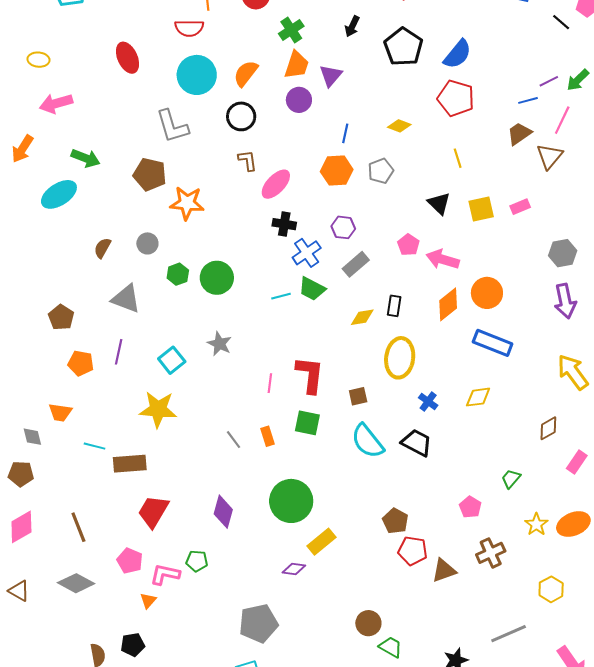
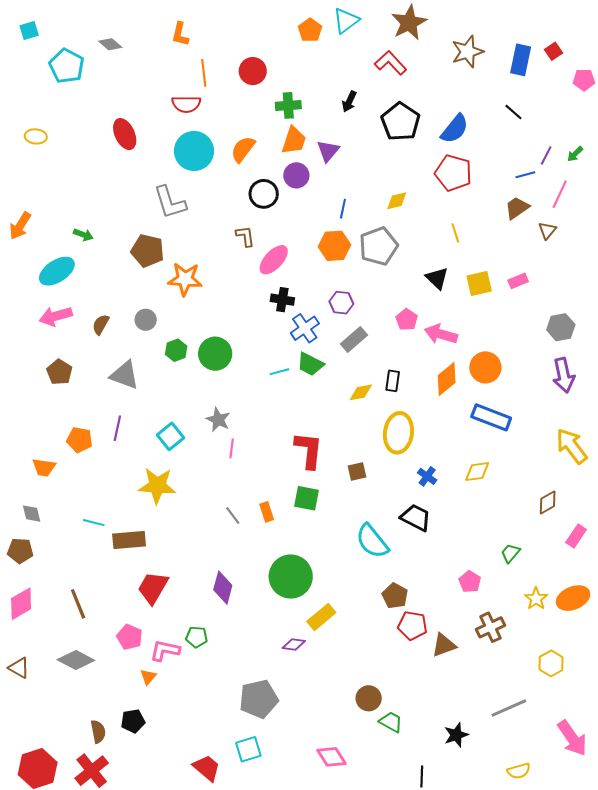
black line: (561, 22) -> (513, 112), moved
green cross: (291, 30) -> (288, 105), turned 30
green arrow: (578, 80) -> (575, 154), size x0.7
purple line: (549, 81) -> (546, 155), turned -36
pink arrow: (56, 103) -> (56, 316), moved
black circle: (241, 116) -> (264, 194), moved
yellow diamond: (399, 126) -> (397, 201), turned -35
brown triangle: (550, 156) -> (547, 230), size x0.7
green arrow: (86, 158) -> (83, 235), size x0.7
gray pentagon: (381, 171) -> (379, 246), size x1.5
brown pentagon: (61, 317) -> (59, 372), moved
pink line: (270, 383) -> (232, 448), moved
orange trapezoid: (60, 412) -> (44, 467), moved
cyan semicircle: (368, 441) -> (372, 541), moved

